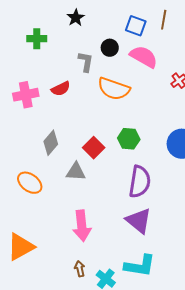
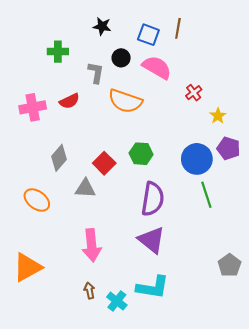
black star: (76, 18) -> (102, 26), moved, turned -30
green cross: (37, 39) -> (58, 52), moved

